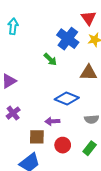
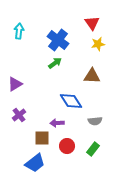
blue cross: (68, 39) -> (58, 40), moved
green arrow: (50, 59) -> (55, 63), turned -80
blue diamond: (67, 99) -> (71, 101), turned 35

